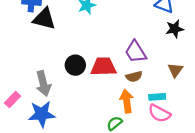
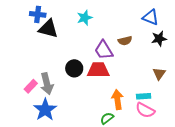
purple trapezoid: (136, 52) -> (104, 50), moved
brown semicircle: (134, 77) -> (125, 41), moved
pink rectangle: (12, 100) -> (31, 86), moved
blue star: (42, 114) -> (45, 110), turned -30

